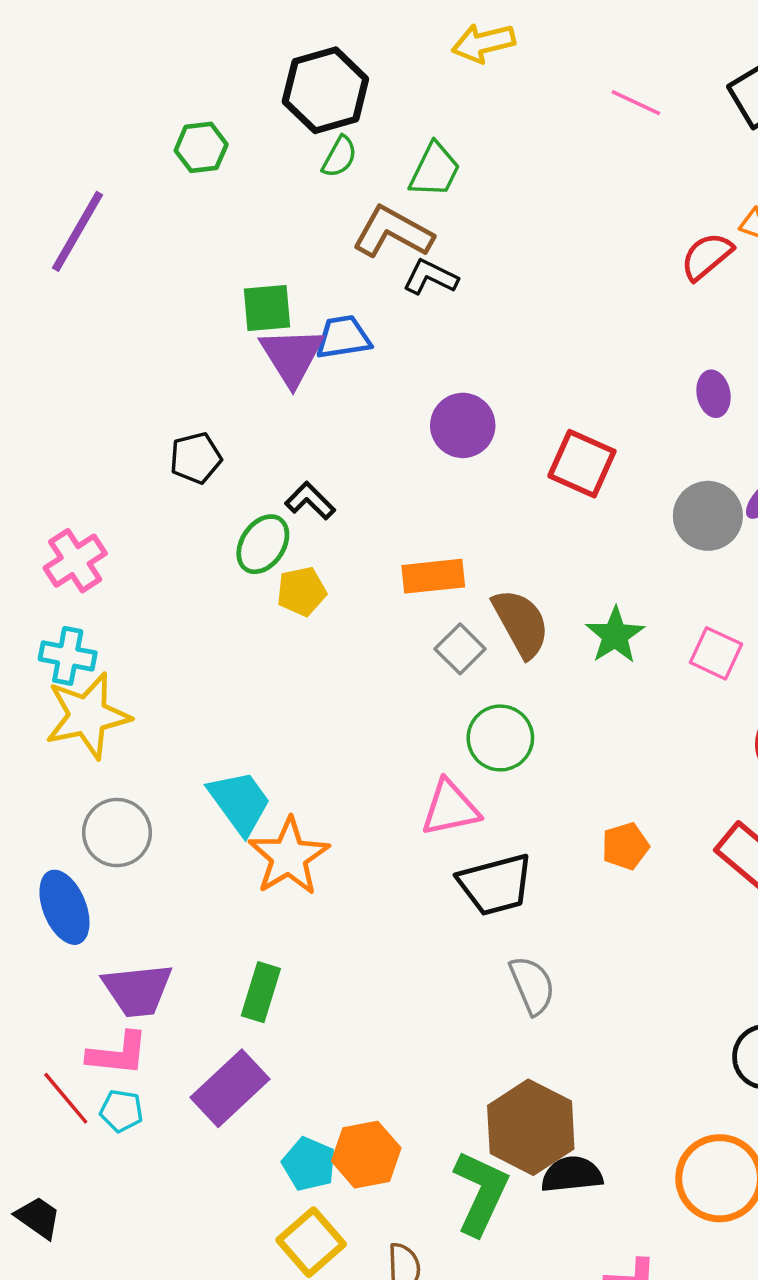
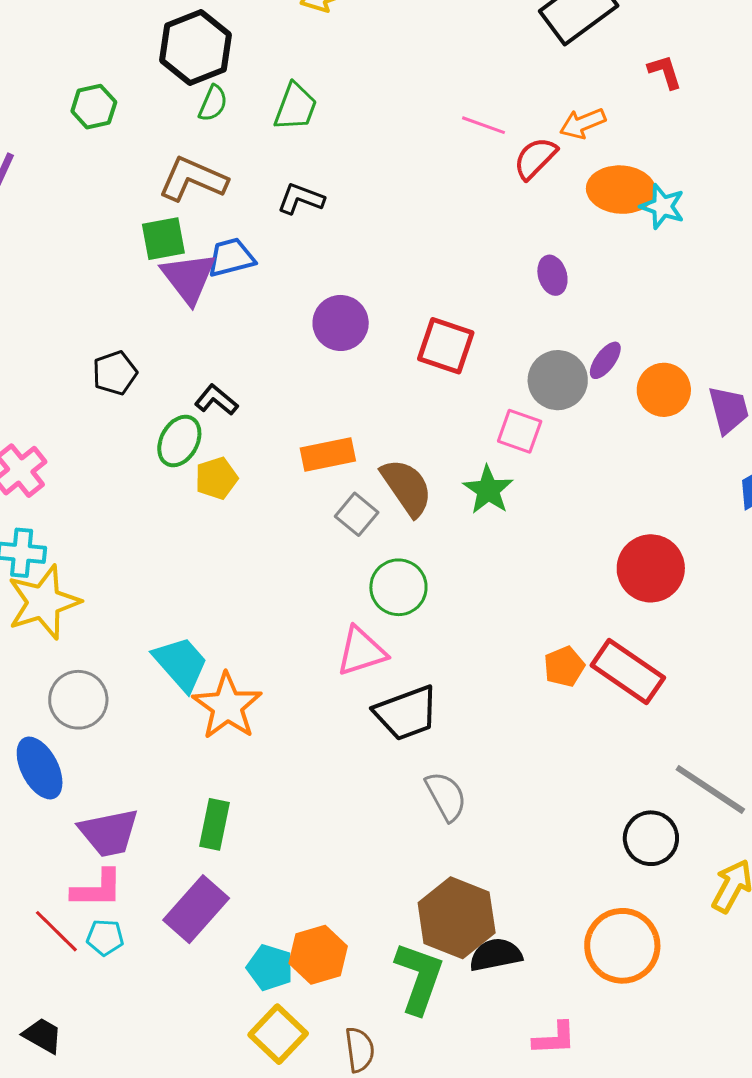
pink line: (636, 103) -> (483, 125), moved
brown L-shape: (393, 232) -> (193, 179), moved
pink square: (716, 653) -> (520, 431), moved
orange pentagon: (625, 846) -> (564, 667), moved

